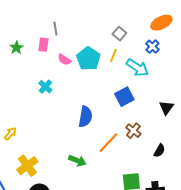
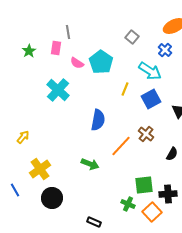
yellow line: (113, 56) -> (125, 89), moved
cyan cross: (45, 87) -> (58, 90), size x1.6
blue square: (124, 97) -> (151, 99), moved

